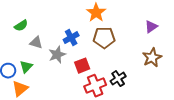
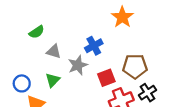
brown pentagon: (104, 38) -> (135, 66), moved
green triangle: (26, 67) -> (53, 80), moved

